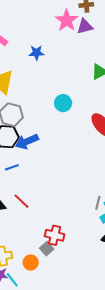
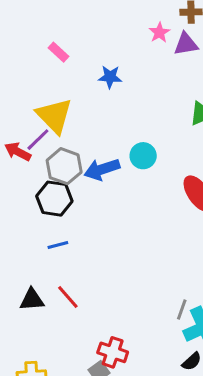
pink star: (67, 20) -> (159, 33), size x0.6
blue arrow: (27, 142) -> (102, 169), moved

